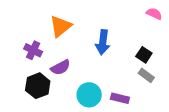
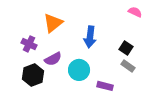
cyan circle: (89, 95) -> (79, 70), moved

